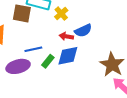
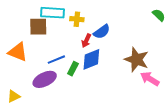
yellow cross: (61, 14) -> (77, 19), turned -32
red arrow: (66, 36) -> (86, 41), turned -64

